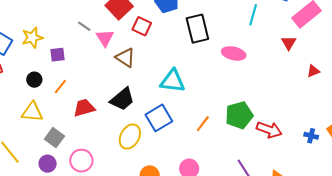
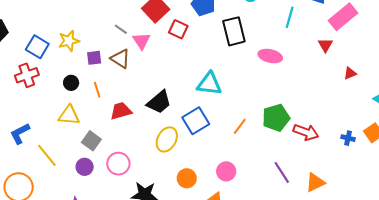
brown triangle: (125, 58) -> (120, 59), moved
orange line: (60, 87) -> (97, 90), turned -56

